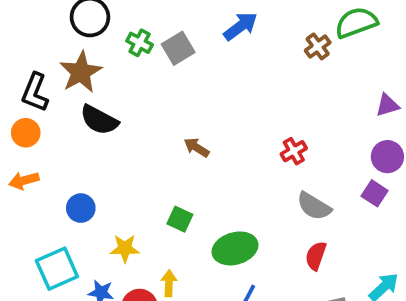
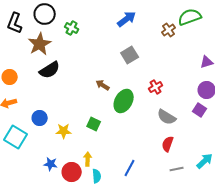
gray square: (178, 48) -> (130, 55), moved
black L-shape: (35, 92) -> (15, 23), moved
black semicircle: (99, 120) -> (50, 70), turned -60
yellow star: (125, 248) -> (64, 131), moved
green ellipse: (235, 248) -> (124, 101), moved, turned -45
cyan square: (57, 269) -> (16, 137), moved, turned -35

